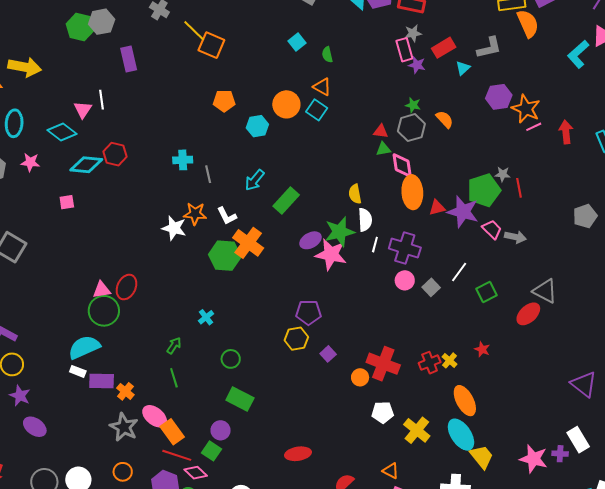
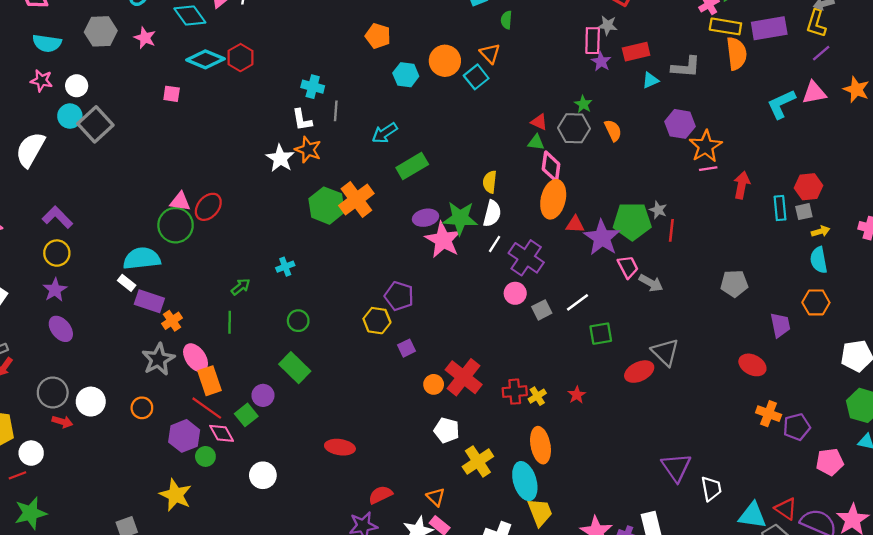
white L-shape: (227, 216) -> (302, 120), moved

